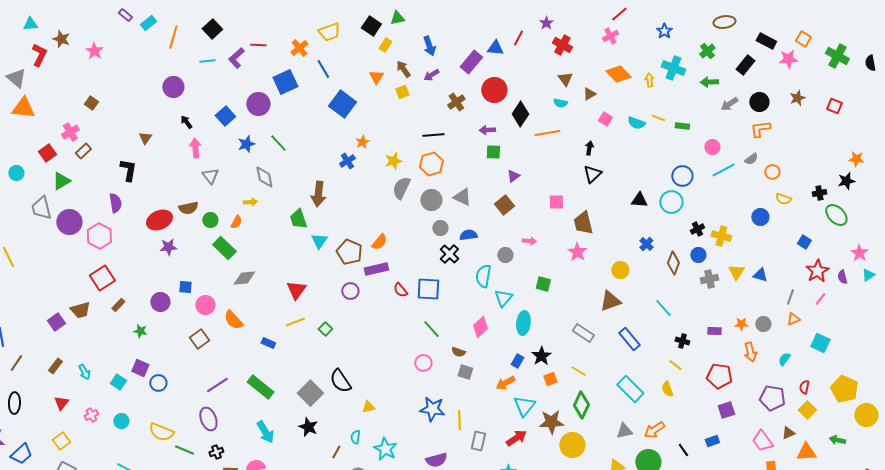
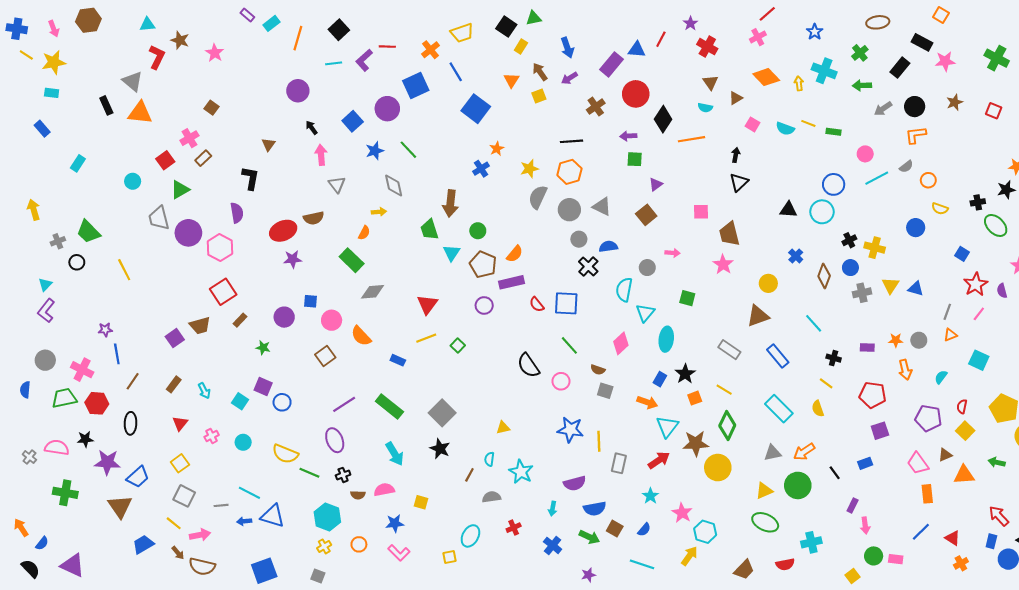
orange square: (803, 39) -> (941, 15), moved
green circle: (210, 220) -> (478, 231), moved
black semicircle: (340, 381) -> (528, 365), moved
orange arrow: (505, 383) -> (647, 402), turned -132

